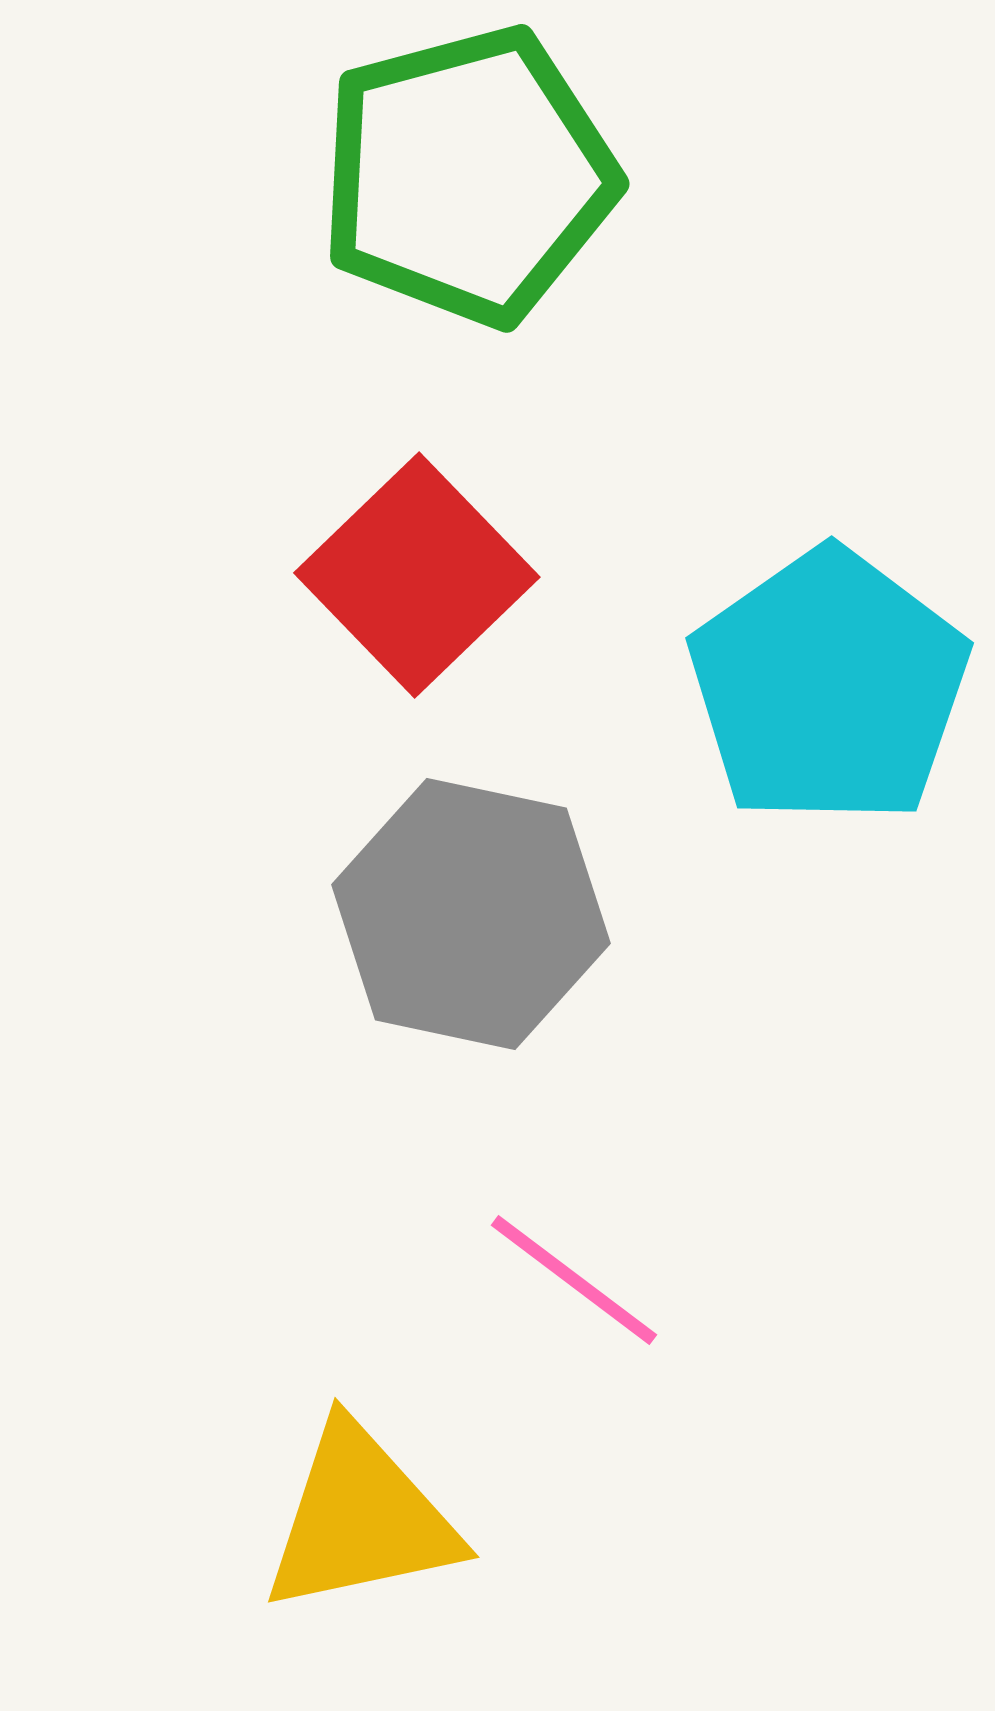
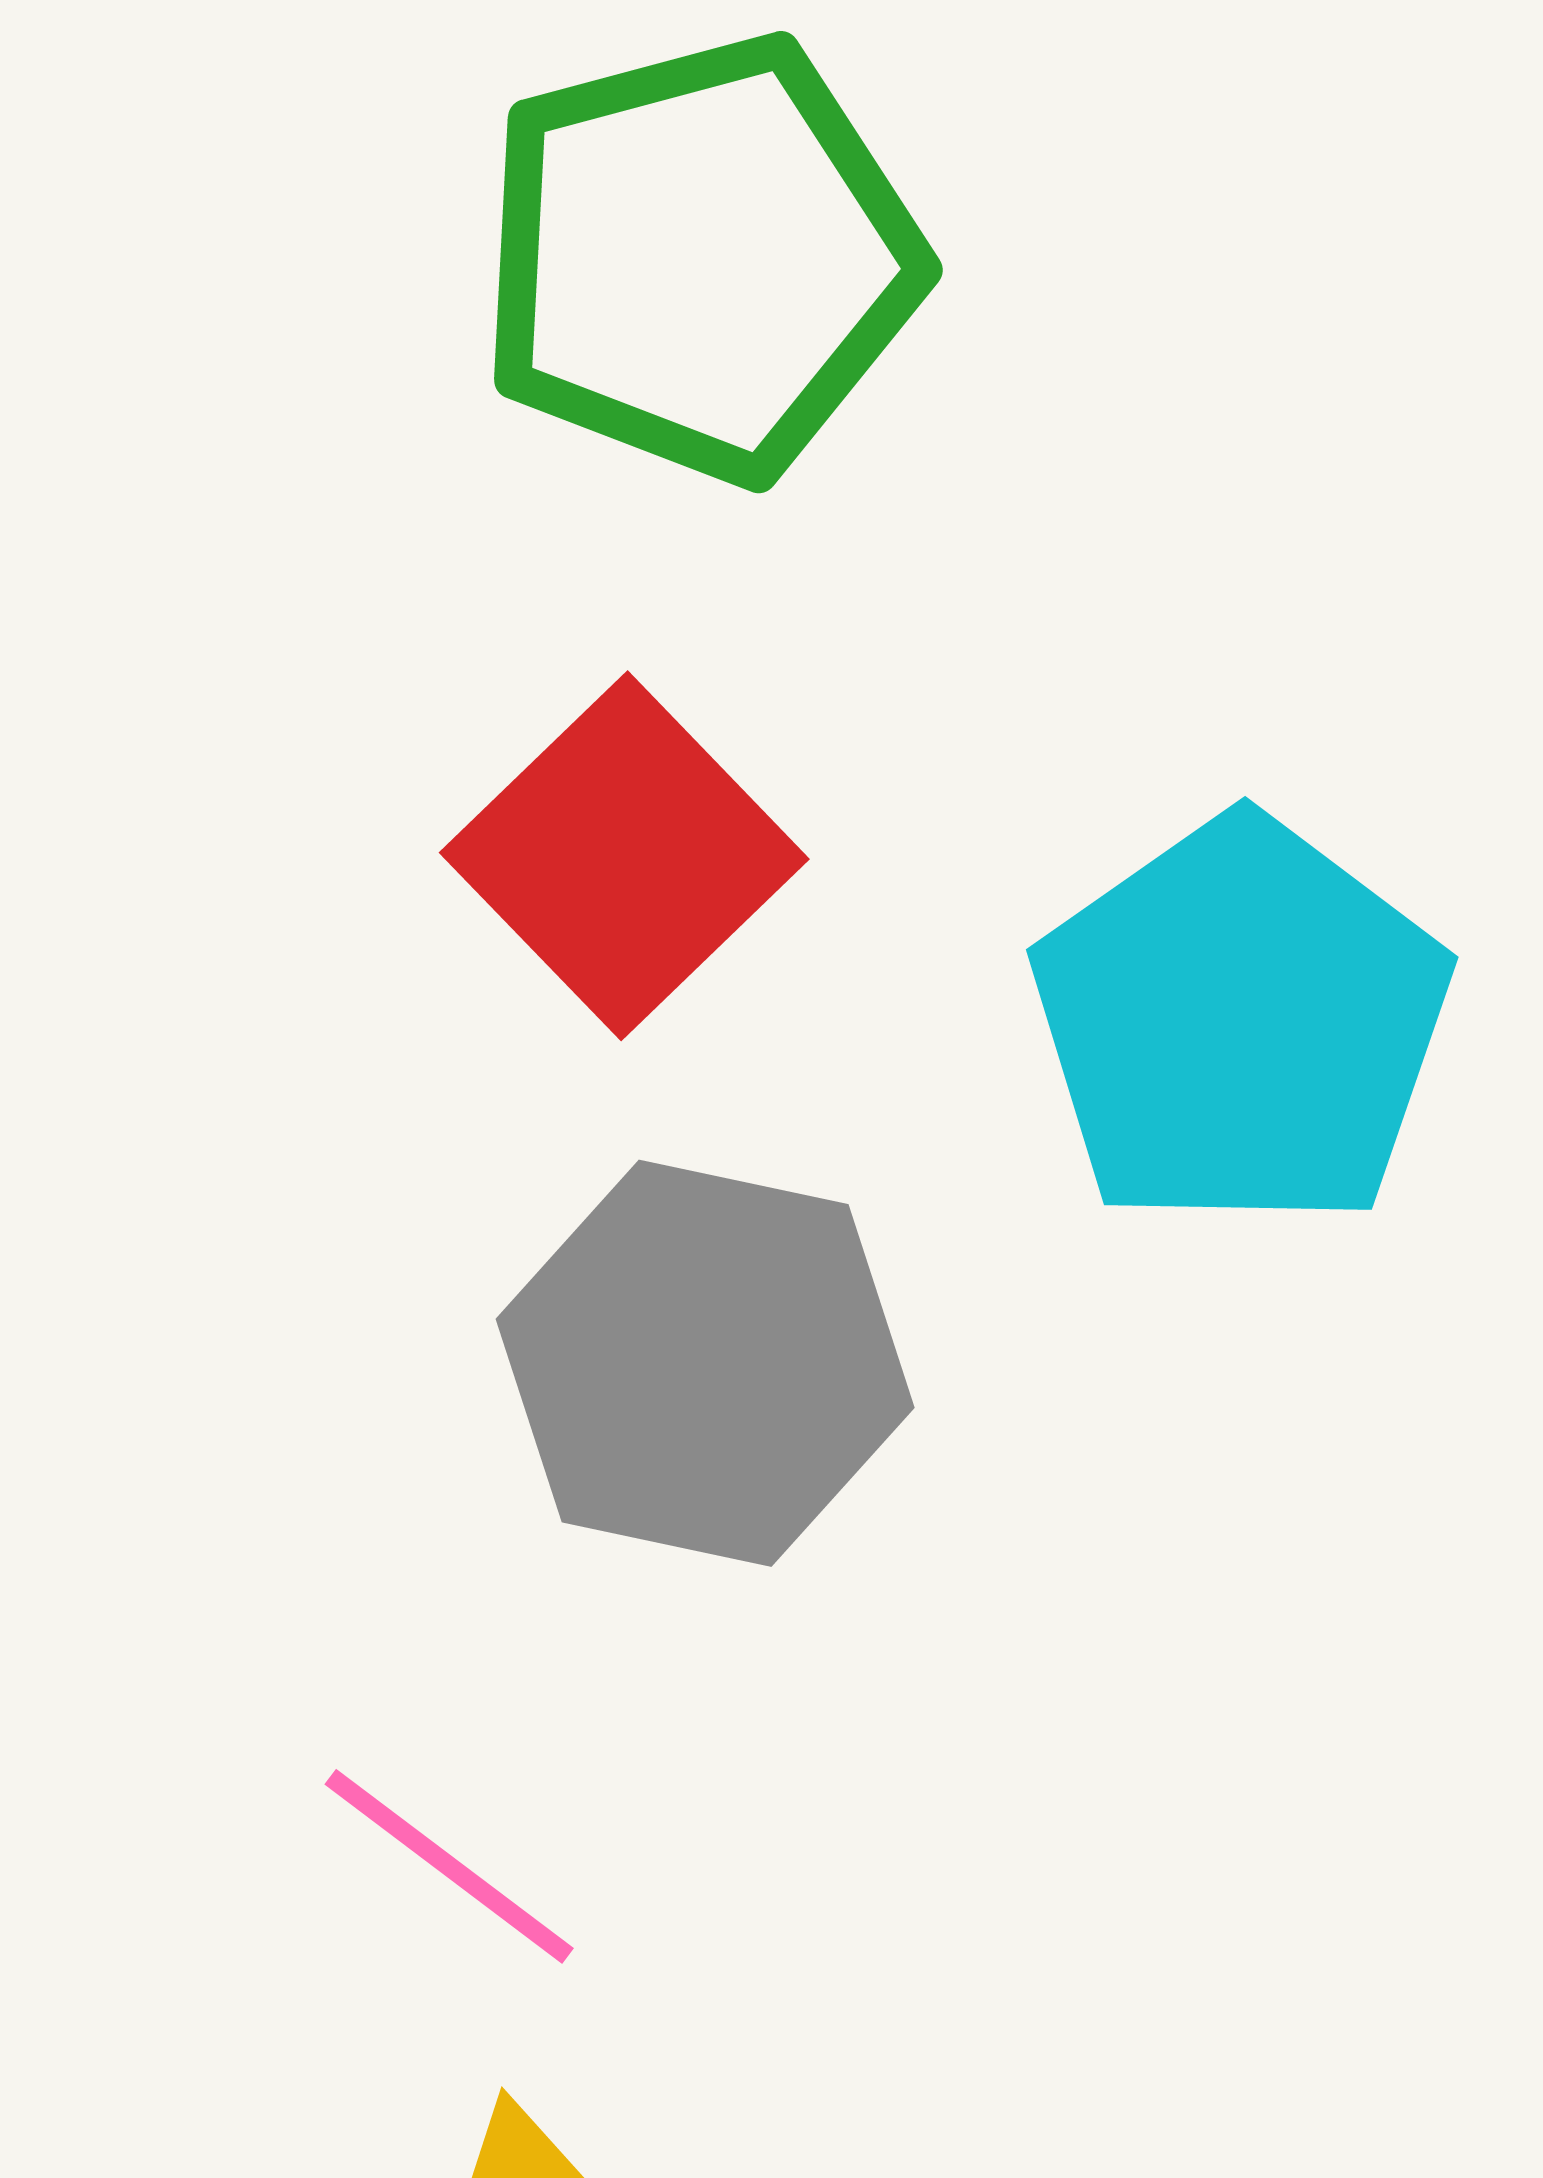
pink line: (574, 1280) -> (449, 1866), moved

